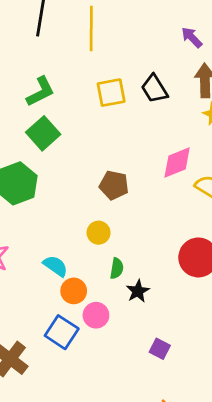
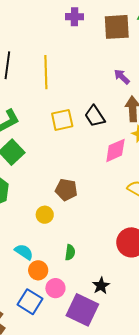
pink diamond: (177, 162) -> (115, 150), moved
yellow circle: (99, 233) -> (45, 215), moved
black star: (138, 291) -> (101, 286), moved
purple square: (160, 349) -> (82, 310), moved, size x2.0

